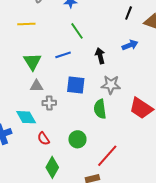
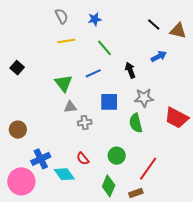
black line: (129, 13) -> (154, 24), turned -64
yellow line: (26, 24) -> (66, 41), moved
cyan diamond: (26, 117) -> (64, 174), moved
green diamond: (52, 167) -> (109, 186), moved

